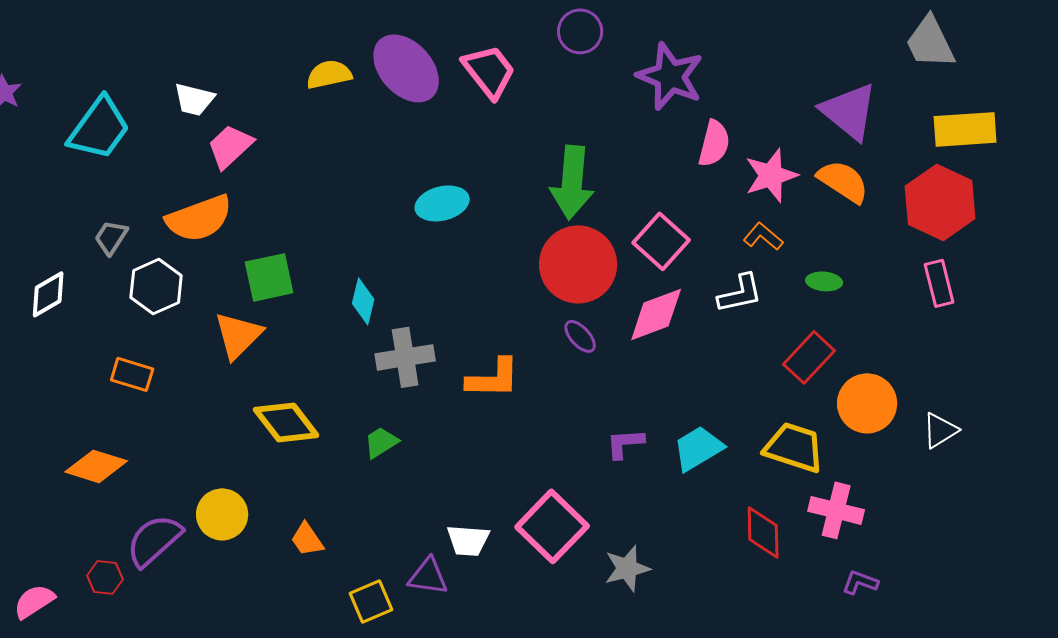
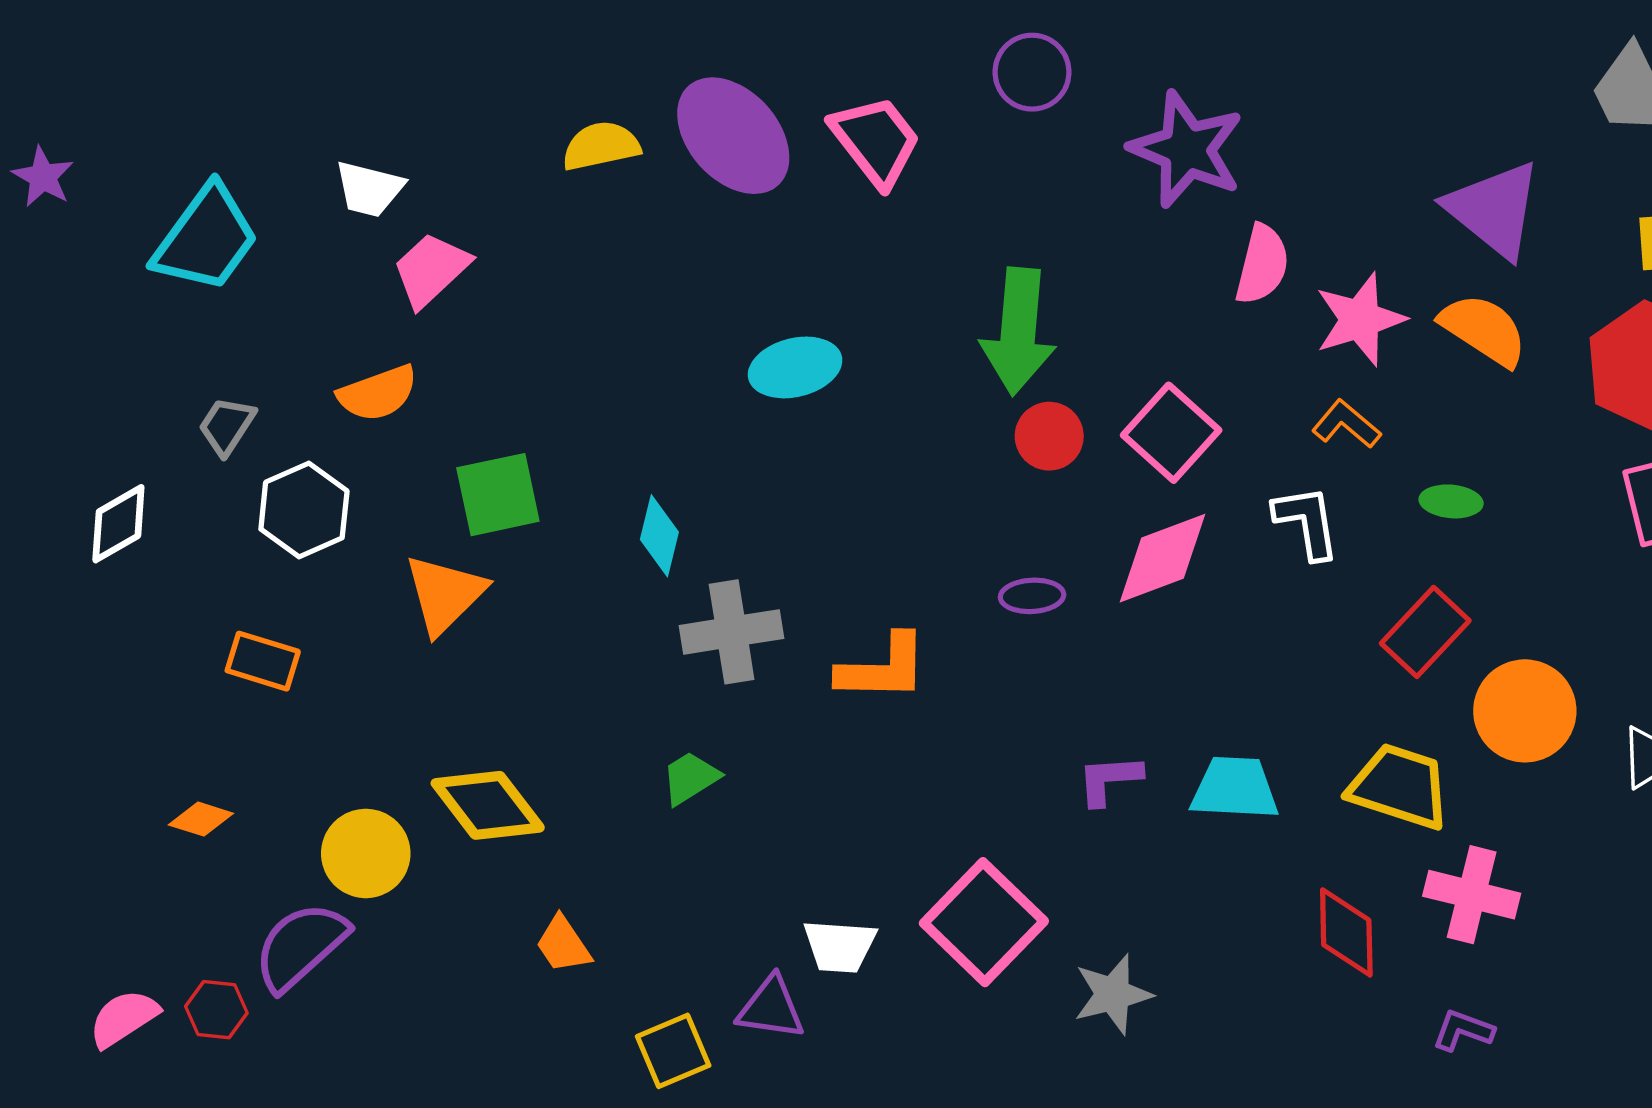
orange semicircle: (199, 218) -> (378, 393), size x0.7
red circle: (578, 264) -> (1049, 436), moved, size x0.5
white L-shape: (740, 293) -> (1307, 522), turned -87
purple ellipse: (580, 336) -> (1032, 596), turned -51
yellow diamond: (286, 422) -> (488, 805), moved
cyan trapezoid: (698, 448) -> (1235, 788), turned 34
orange diamond: (96, 466) -> (201, 819), size x0.6
yellow circle: (222, 514) -> (366, 853), moved
purple L-shape: (860, 582) -> (1463, 1030), moved
pink semicircle: (34, 601) -> (124, 1018), moved

